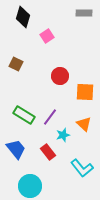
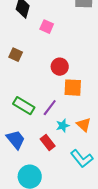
pink square: (47, 36) -> (47, 27), turned -32
orange square: (85, 92) -> (73, 88), moved
orange triangle: (84, 124) -> (84, 125), moved

